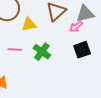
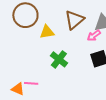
pink line: (15, 49) -> (31, 83), moved

